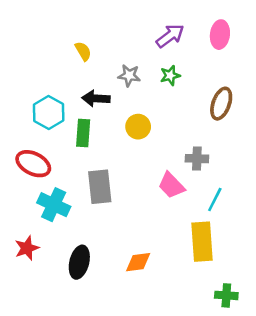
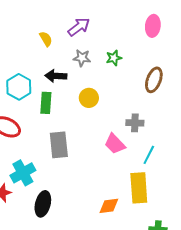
purple arrow: (170, 36) -> (79, 27), moved
cyan cross: (54, 205) -> (23, 173), moved, turned 35
orange diamond: (138, 262) -> (109, 206), moved

